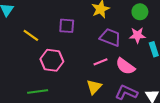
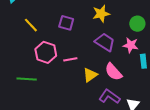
pink line: (101, 62) -> (70, 59), moved
yellow triangle: (94, 87) -> (90, 75), moved

